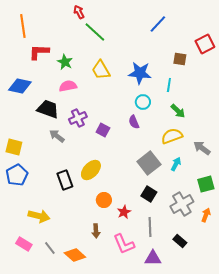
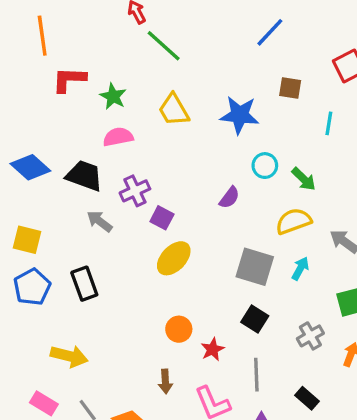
brown square: (180, 59) -> (290, 88), moved
cyan line: (169, 85) -> (329, 123), moved
blue diamond: (20, 86) -> (30, 167), moved, turned 30
cyan circle: (143, 102) -> (265, 166), moved
purple semicircle: (134, 122) -> (229, 198), turned -120
purple square: (103, 130) -> (162, 218), moved
gray square: (149, 163) -> (255, 267), turned -35
yellow ellipse: (91, 170) -> (174, 258), moved
black rectangle: (65, 180) -> (84, 284), moved
gray cross: (182, 204) -> (310, 336), size x0.7

